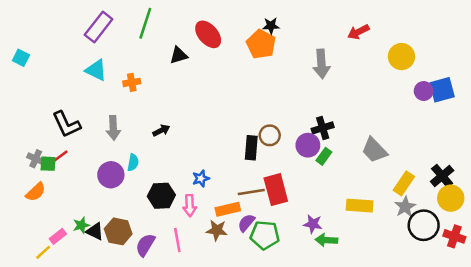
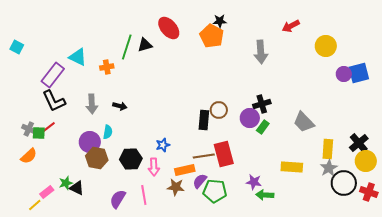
green line: (145, 23) -> (127, 47), moved
purple rectangle: (99, 27) -> (53, 75), moved
black arrow: (161, 130) -> (120, 106), moved, turned 40
yellow rectangle: (404, 183) -> (328, 149), turned -30
brown hexagon: (118, 231) -> (97, 158), moved

